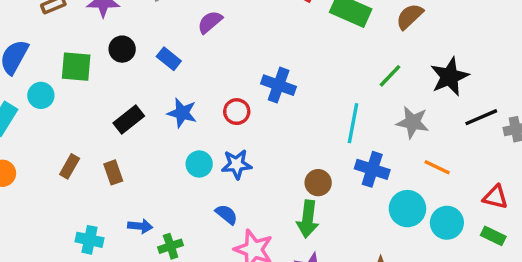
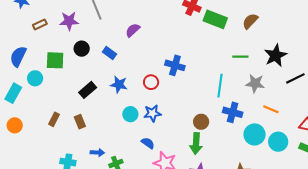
green line: (390, 76) -> (240, 57), turned 49

